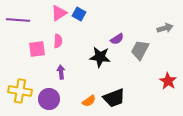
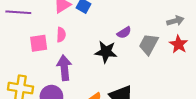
purple arrow: (61, 72) -> (64, 68), size x1.6
red star: (168, 81) -> (179, 44), moved

